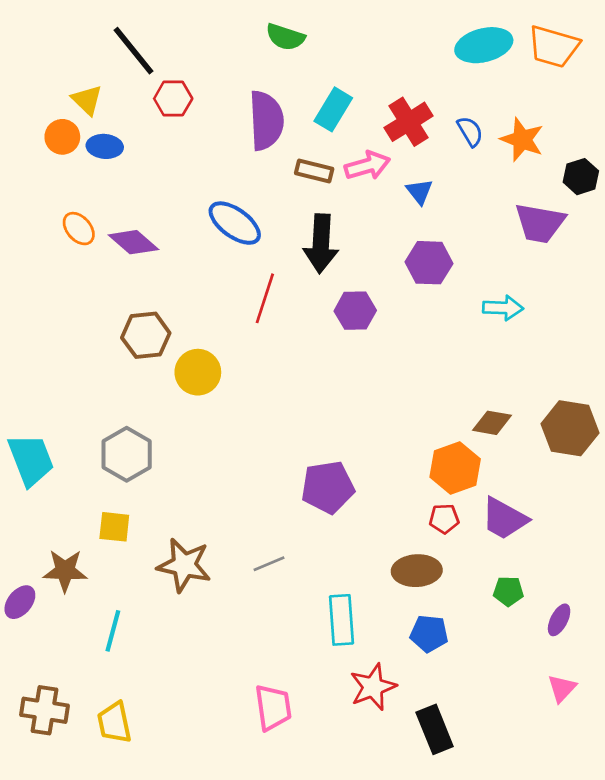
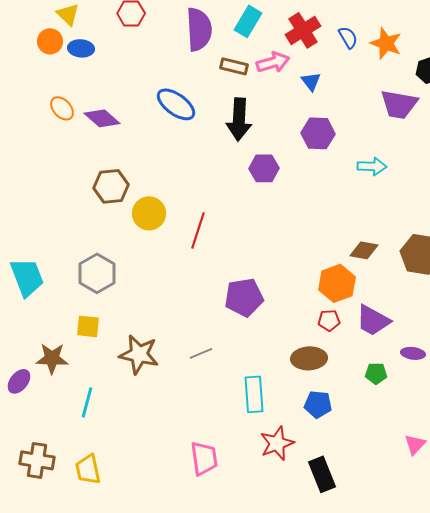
red line: (265, 298) -> (198, 230), moved
purple ellipse: (559, 620) -> (413, 353), moved, turned 70

